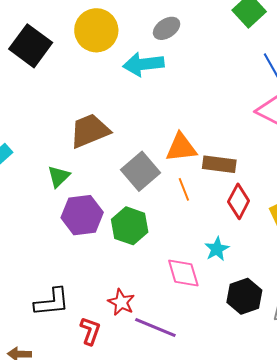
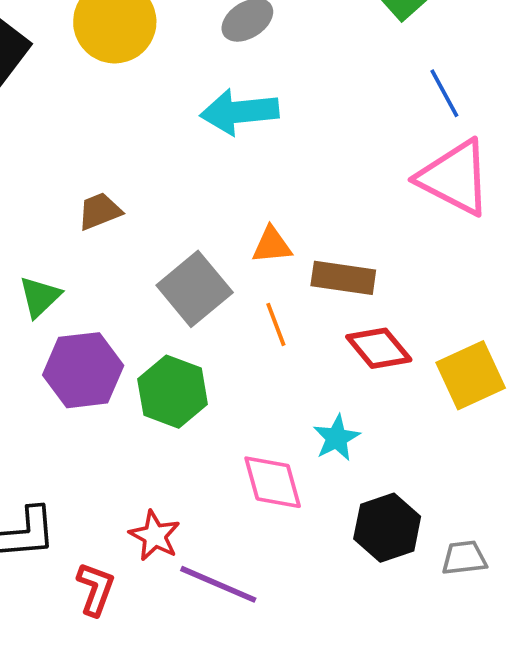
cyan arrow: (143, 64) -> (239, 112), moved
brown trapezoid: (90, 131) -> (100, 211), size x0.6
orange triangle: (181, 147) -> (272, 245), size x0.7
red diamond: (239, 201) -> (379, 348), turned -68

